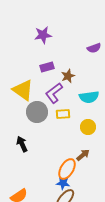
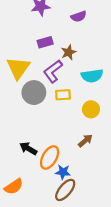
purple semicircle: (94, 48) -> (79, 16), moved
yellow triangle: (23, 90) -> (18, 68), turned 30
black arrow: (22, 144) -> (28, 149), moved, turned -35
orange ellipse: (67, 169) -> (50, 157), moved

